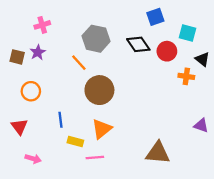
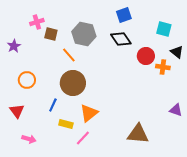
blue square: (155, 17) -> (124, 15), moved
red circle: (167, 51) -> (146, 56), moved
purple star: (38, 52) -> (14, 46), moved
brown square: (17, 57) -> (51, 34), moved
brown circle: (99, 90) -> (73, 83), moved
blue line: (61, 120) -> (53, 105), turned 32
pink line: (95, 158) -> (83, 138), turned -42

